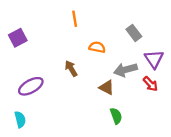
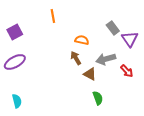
orange line: (75, 19) -> (53, 16), moved
purple triangle: (154, 59) -> (130, 39), moved
brown arrow: (71, 68) -> (76, 58), moved
purple ellipse: (31, 86) -> (15, 62), moved

